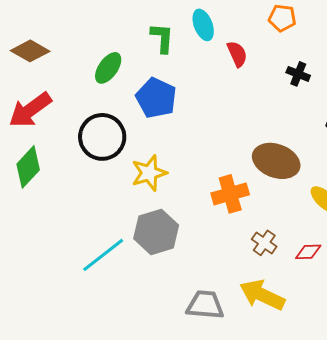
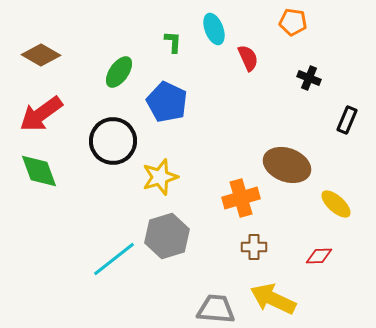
green L-shape: (162, 38) -> (173, 42), size x0.7
green diamond: (28, 167) -> (39, 171), turned -63
brown cross: (264, 243) -> (254, 247), moved, turned -35

